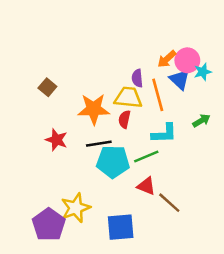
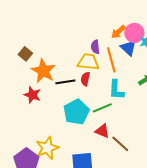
orange star: (94, 109) -> (43, 71), moved, turned 30
cyan L-shape: (164, 133) -> (116, 90), turned 95
black line: (99, 144) -> (65, 82), moved
cyan pentagon: (113, 162) -> (76, 112), turned -30

